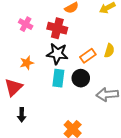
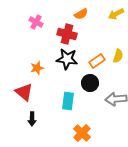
pink cross: (26, 24) -> (36, 22), moved
cyan rectangle: (58, 78) -> (68, 101), moved
red triangle: (14, 87) -> (24, 92), turned -36

